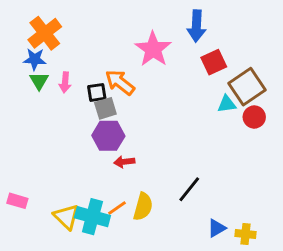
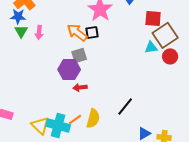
red square: (214, 62) -> (153, 18), moved, turned 30
black square: (97, 92) -> (92, 32), moved
gray square: (105, 108) -> (79, 55), moved

